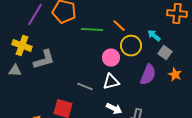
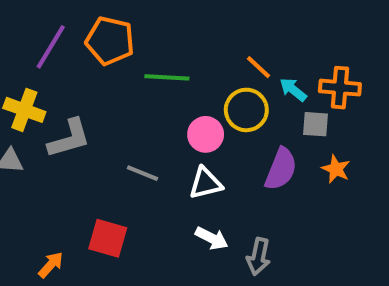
orange cross: (177, 14) -> (340, 88), moved
orange line: (119, 26) -> (259, 67), moved
gray square: (165, 53) -> (316, 124), turned -32
gray line: (85, 87) -> (142, 173), moved

